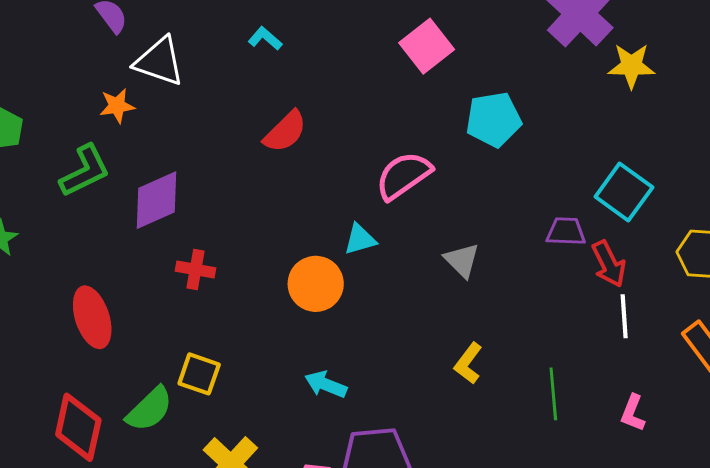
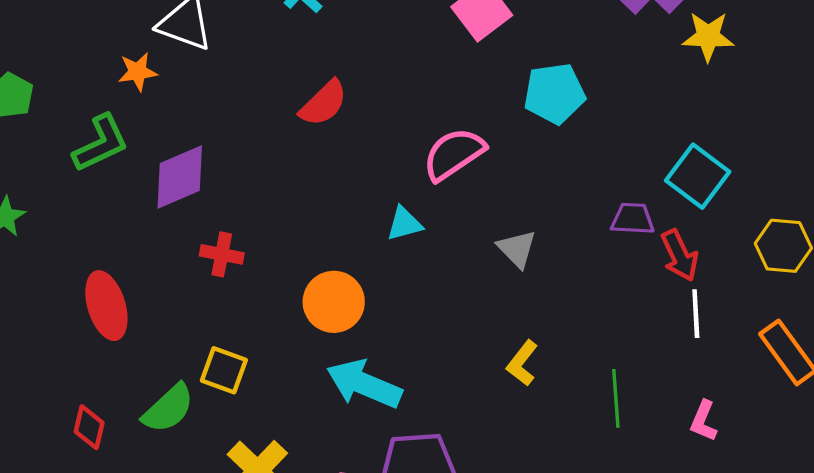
orange circle: (316, 284) -> (334, 302), moved
cyan arrow: (326, 384) -> (364, 384), size x1.6
red diamond: (78, 427) -> (89, 427), size x0.6

